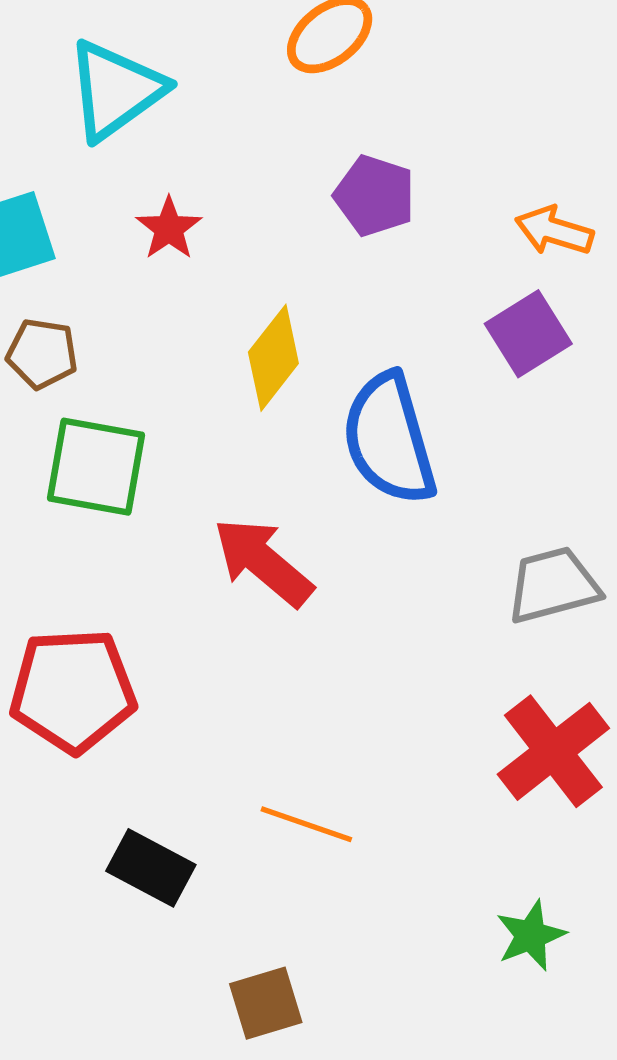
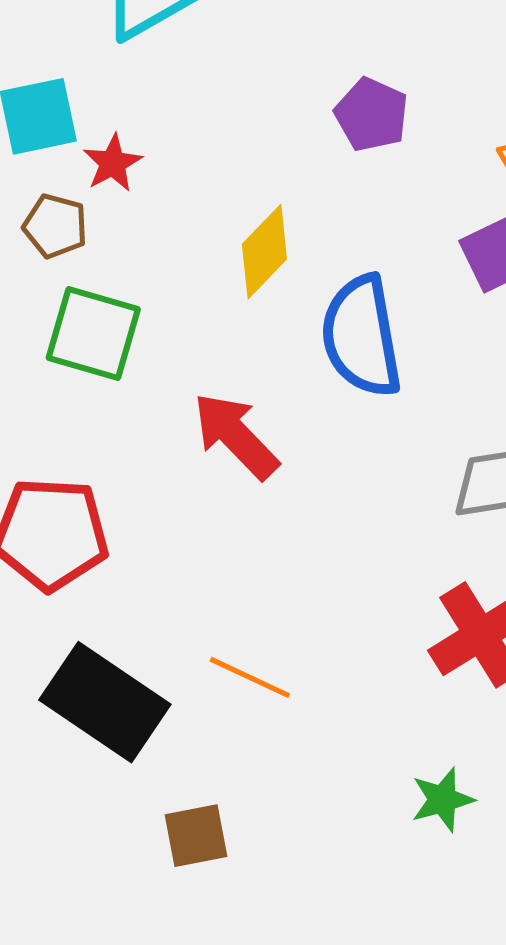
red star: (169, 228) -> (113, 163), moved
black rectangle: (151, 868) -> (105, 702), size x1.6

